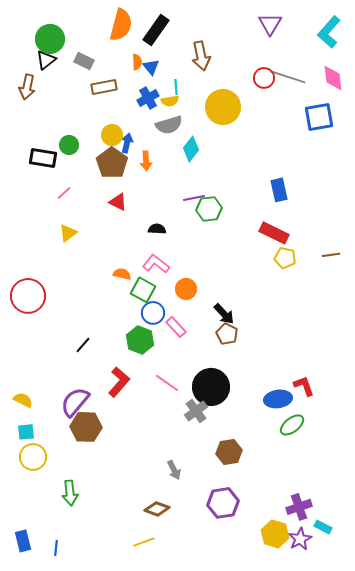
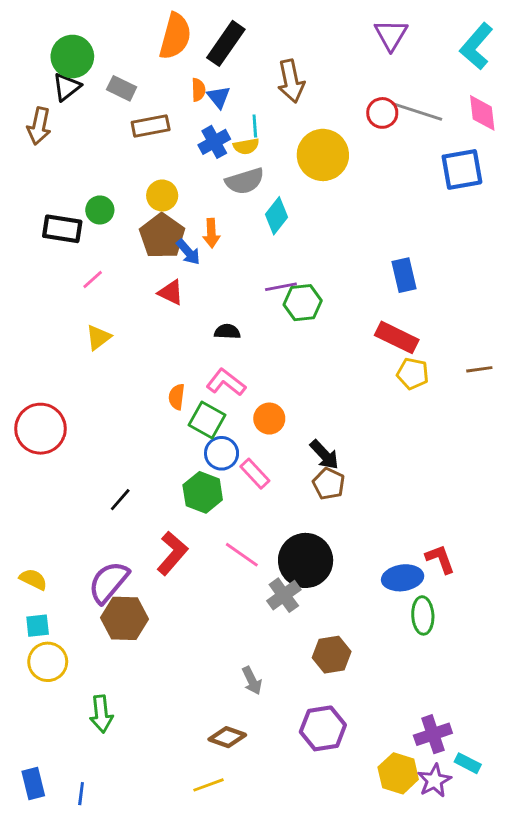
blue arrow: (127, 143) -> (188, 252), moved, turned 126
orange semicircle: (122, 274) -> (177, 397), turned -96
green ellipse: (292, 425) -> (423, 615), turned -55

